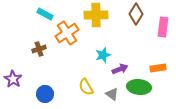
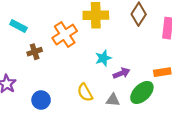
cyan rectangle: (45, 14) -> (18, 26), moved
green ellipse: (139, 87) -> (142, 92), turned -50
gray triangle: (112, 94) -> (113, 100), turned -32

